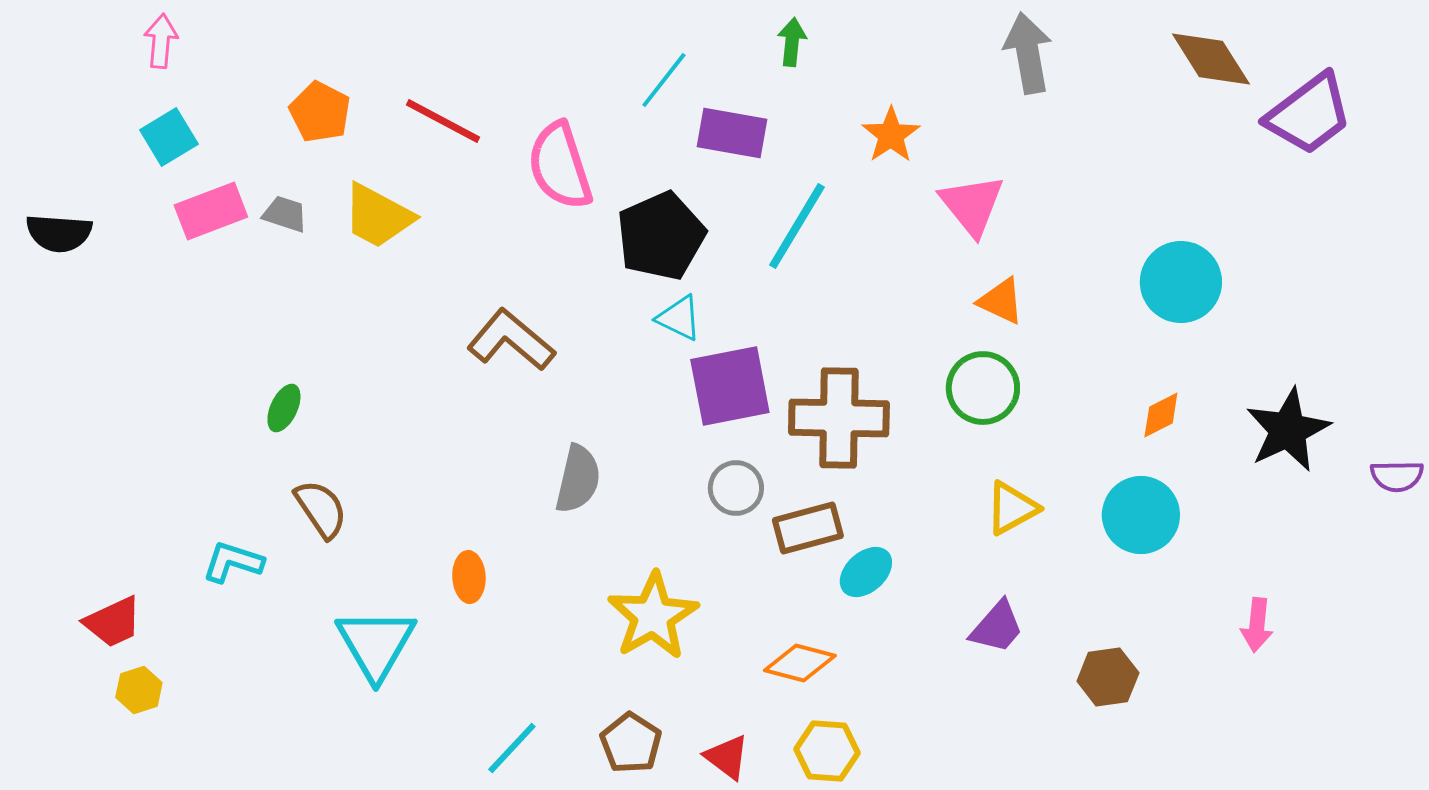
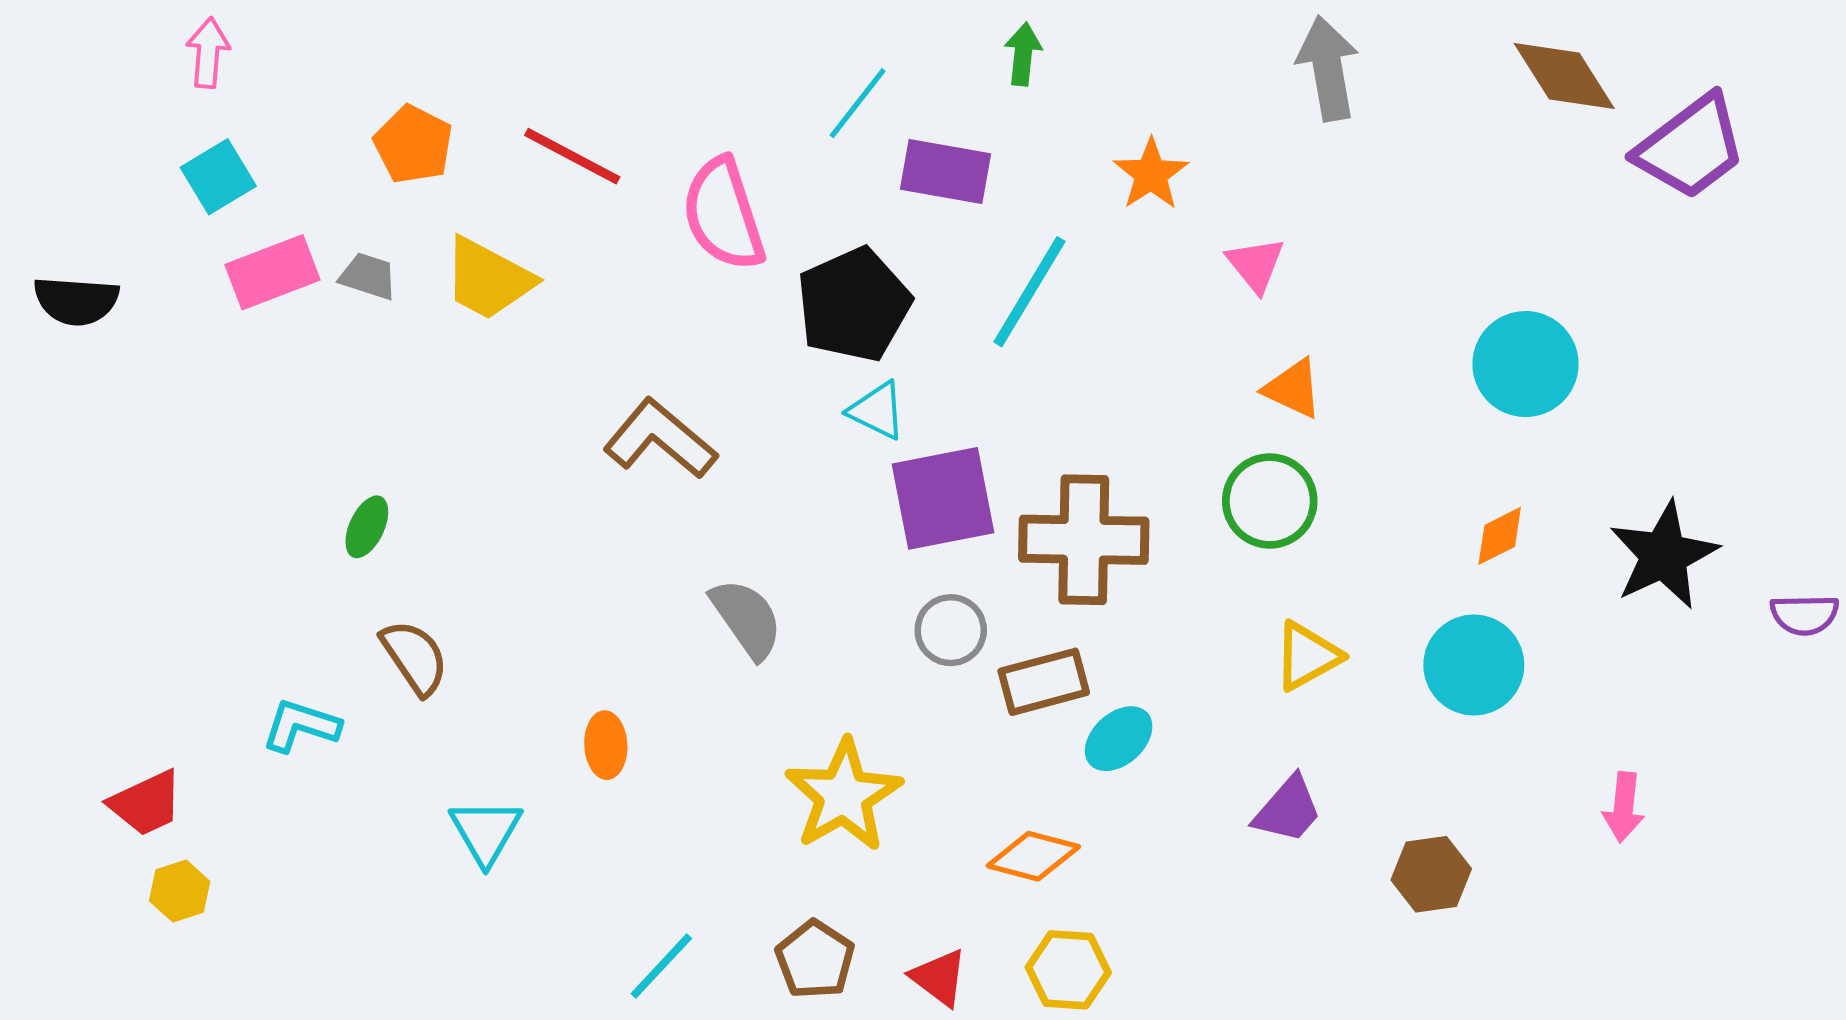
pink triangle: (972, 205) -> (1256, 265), size x0.7
gray semicircle: (578, 479) -> (747, 619), turned -48
cyan triangle: (376, 644) -> (486, 832), size x0.7

